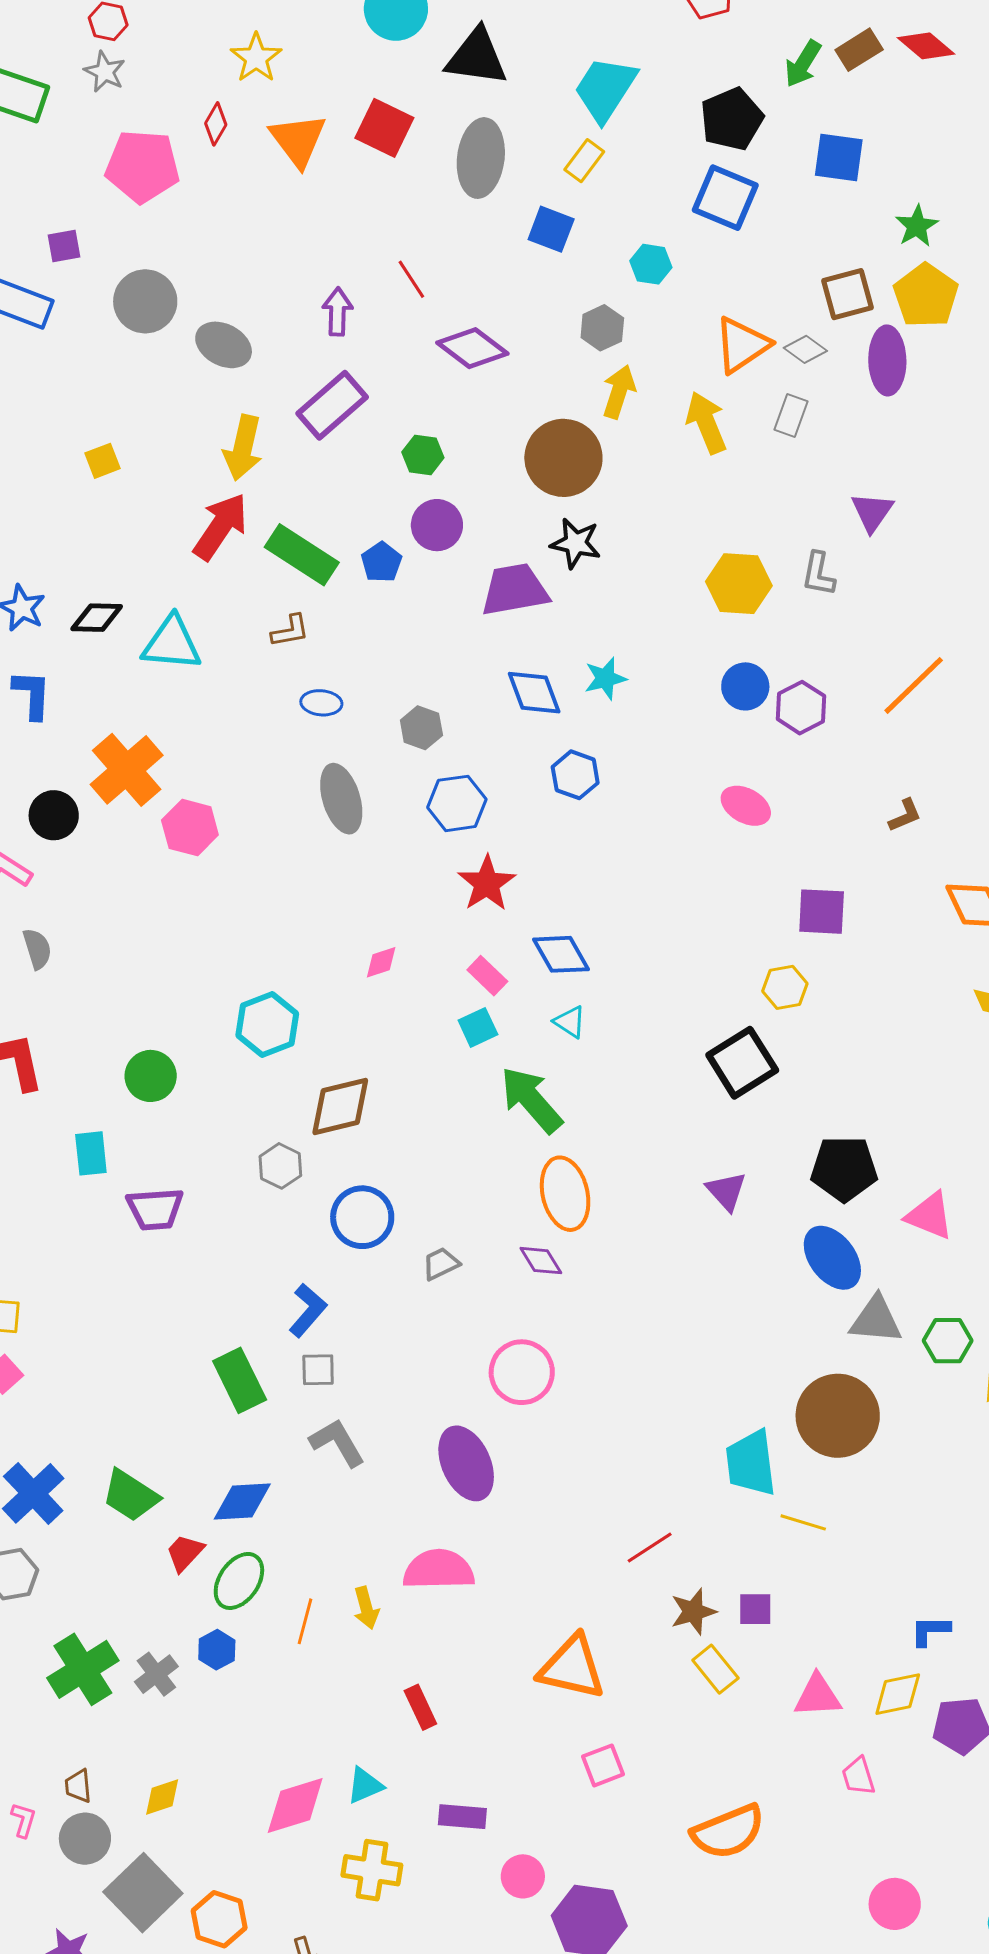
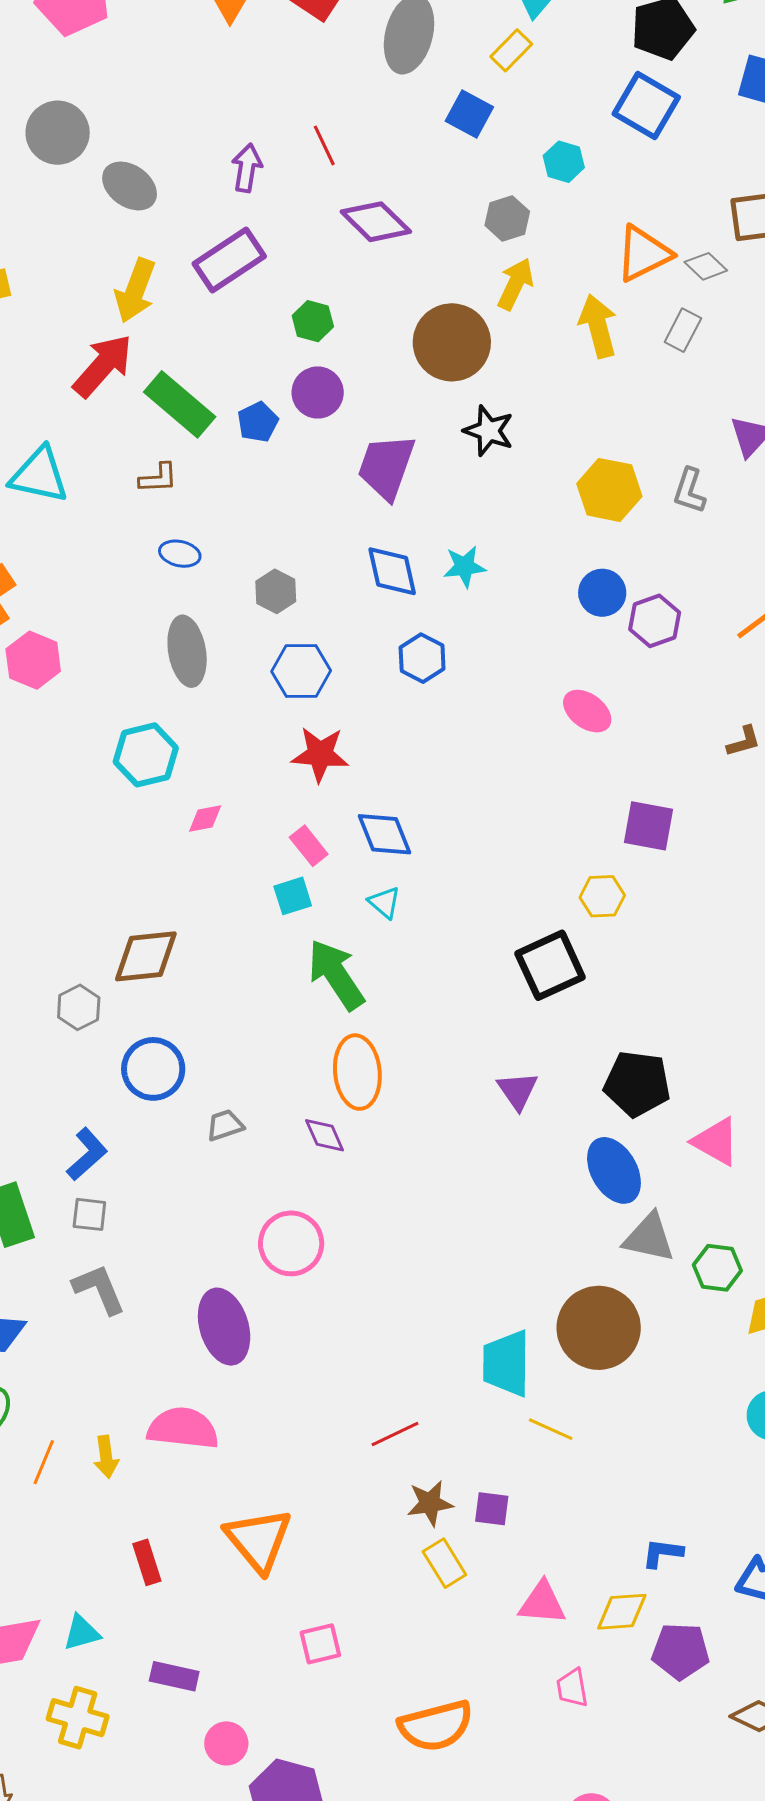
black star: (576, 543) -> (489, 431), moved
purple trapezoid: (515, 590) -> (386, 467), turned -68
red star: (487, 883) -> (320, 754), turned 30
cyan hexagon: (267, 1025) -> (146, 755), moved
orange triangle: (572, 1667) -> (258, 1540), moved, turned 30

